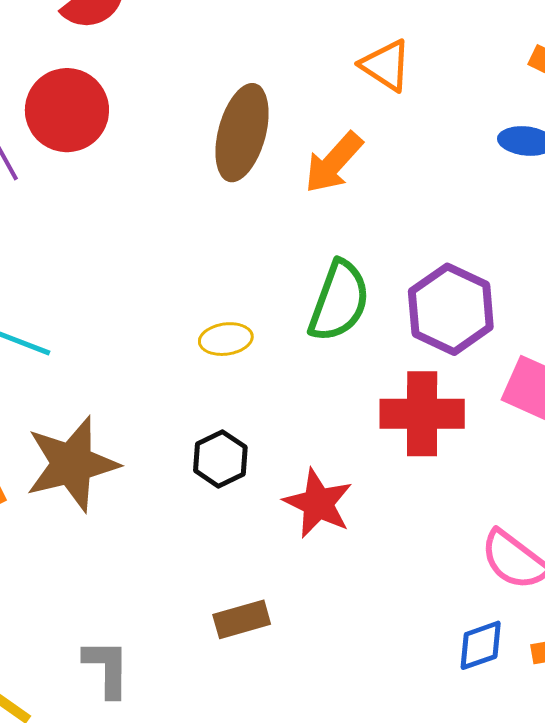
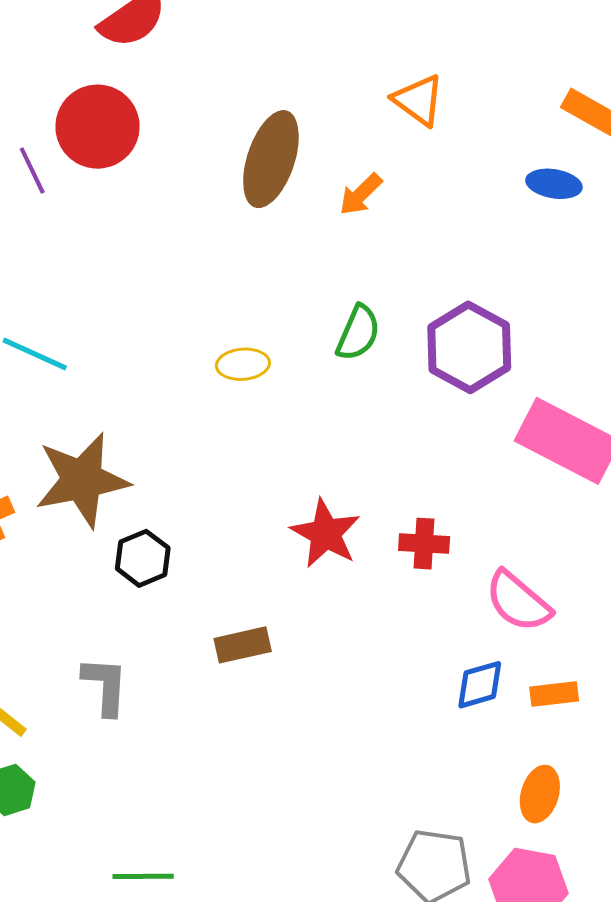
orange arrow: (334, 163) -> (361, 194), size x0.7
green semicircle: (339, 301) -> (358, 333), size x0.7
red cross: (422, 414) -> (424, 544), moved, size x0.6
black hexagon: (220, 459) -> (143, 558), moved

